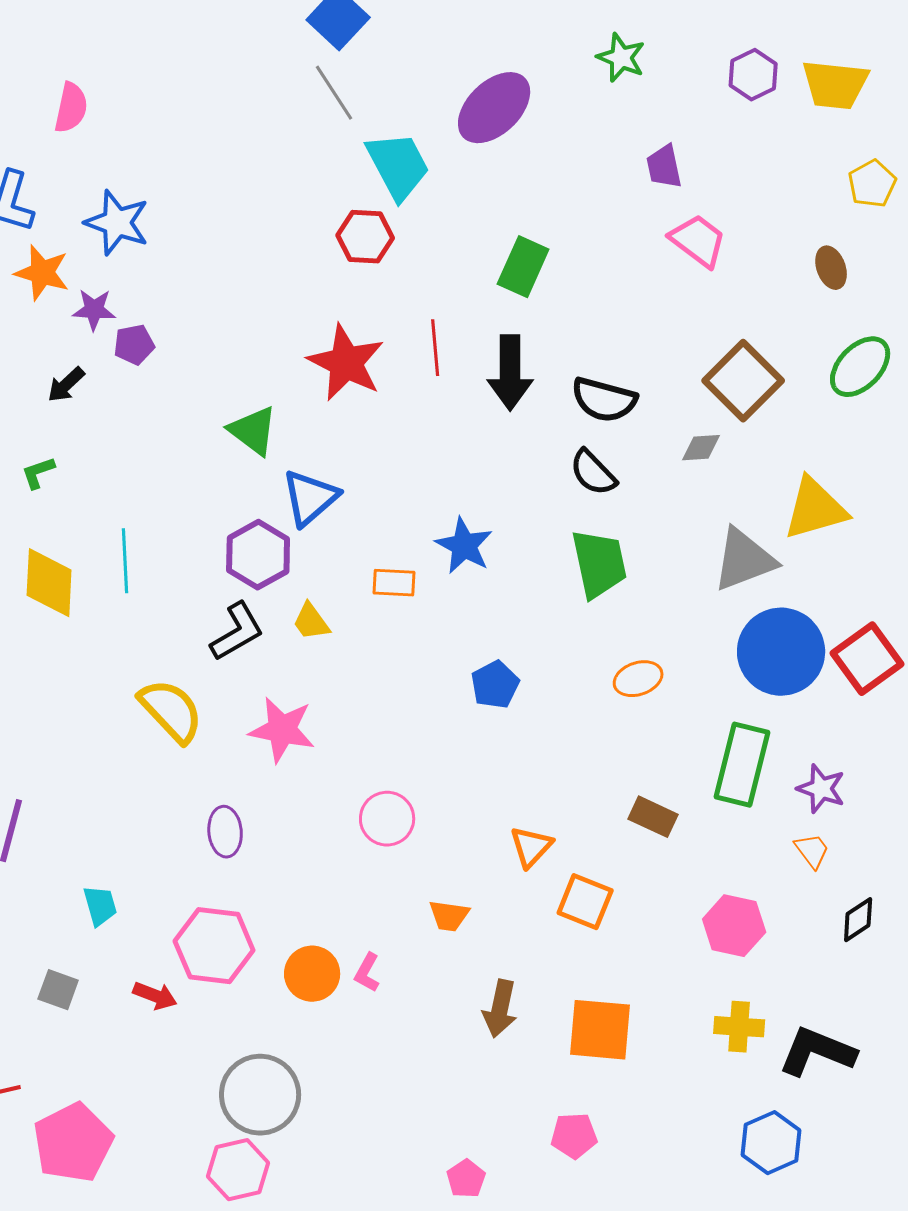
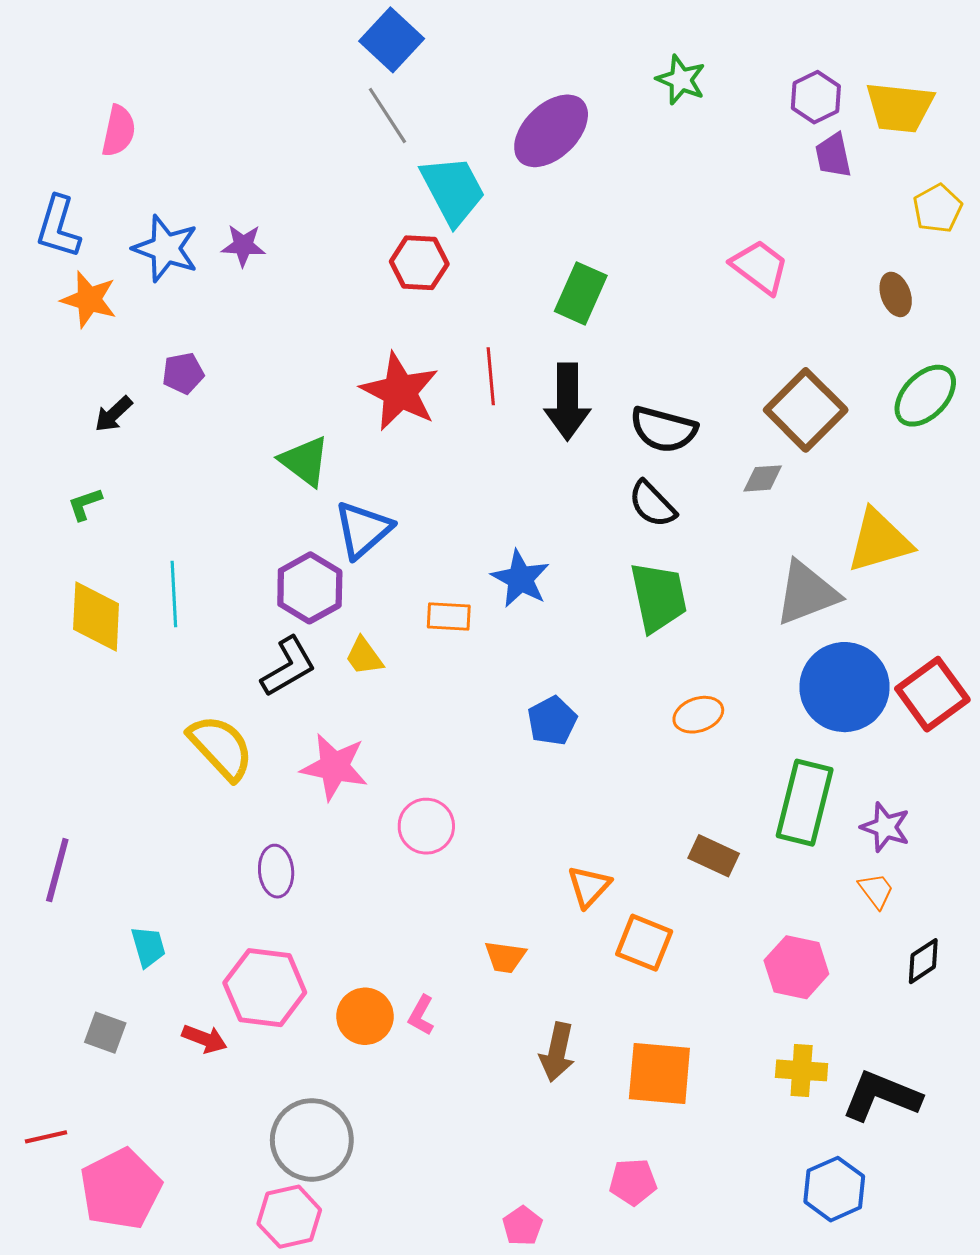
purple trapezoid: (664, 167) -> (833, 155), moved
purple star: (94, 310) -> (243, 245), moved
pink circle: (387, 819) -> (426, 826), moved

